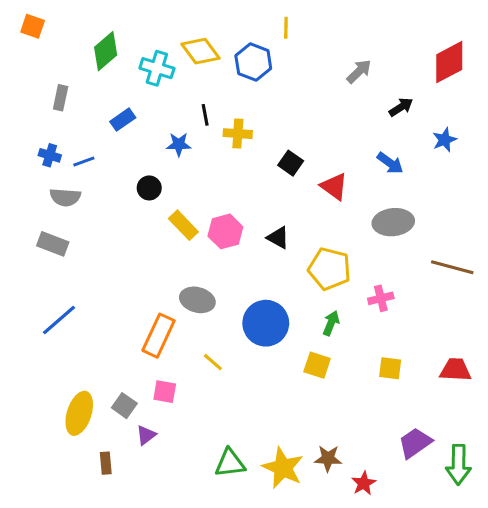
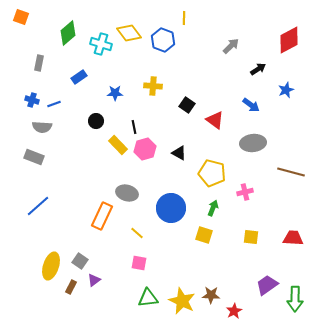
black line: (205, 115) -> (134, 127), moved
pink square: (165, 392) -> (139, 263), moved
brown rectangle: (106, 463) -> (71, 287), moved, turned 32

